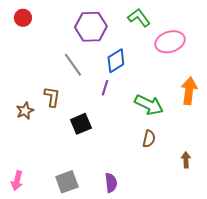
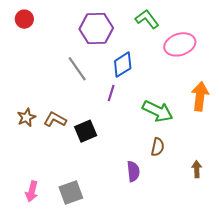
brown L-shape: (52, 97) -> (55, 120), moved, turned -70
pink arrow: (17, 181) -> (32, 191), moved
purple semicircle: (111, 183) -> (133, 171), moved

